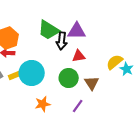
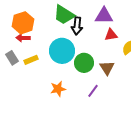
purple triangle: (77, 31) -> (104, 16), moved
red triangle: (79, 56) -> (111, 35), moved
cyan circle: (32, 73) -> (62, 51), moved

